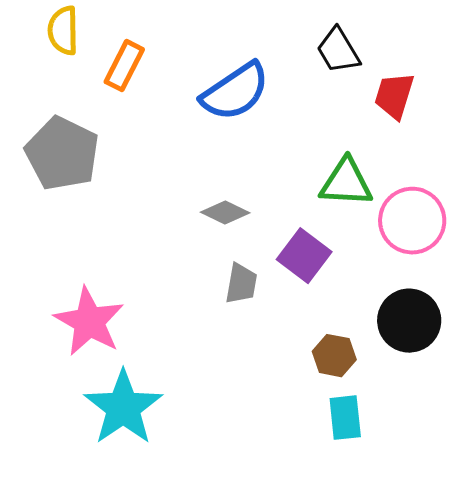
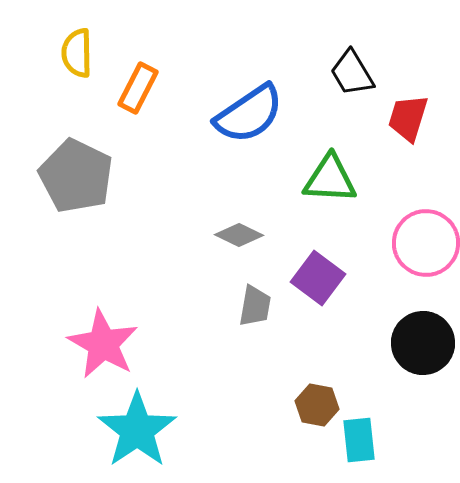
green triangle: (346, 183) -> (330, 179), moved
brown hexagon: (334, 356) -> (317, 405), moved

